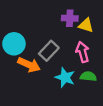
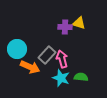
yellow triangle: (86, 25) -> (79, 23), moved
pink arrow: (83, 52) -> (62, 59), moved

